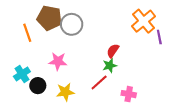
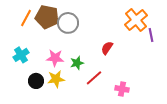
orange line: (27, 33) -> (26, 18), moved, turned 48
green star: (110, 66) -> (77, 63), moved
cyan cross: (22, 74) -> (21, 55), moved
yellow star: (65, 92) -> (56, 79), moved

